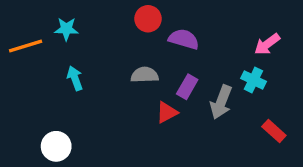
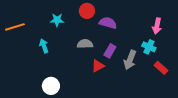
cyan star: (66, 29) -> (57, 20), moved
pink arrow: (267, 44) -> (157, 26), turned -42
red rectangle: (274, 131) -> (161, 68), moved
white circle: (56, 146) -> (51, 86), moved

